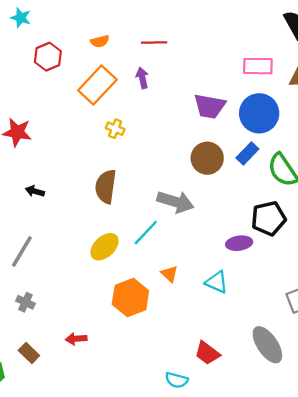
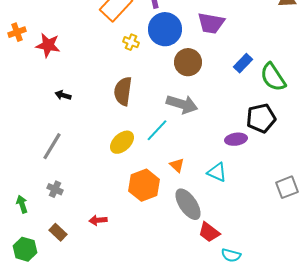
blue circle: (259, 113) -> (165, 29), moved
brown circle: (207, 158) -> (188, 62), moved
gray ellipse: (267, 345) -> (188, 204), moved
cyan semicircle: (177, 380) -> (231, 255), moved

